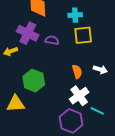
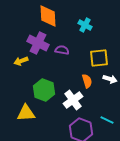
cyan cross: (75, 15) -> (85, 25), turned 32
yellow square: (83, 35) -> (99, 58), moved
white cross: (79, 96) -> (73, 100), moved

